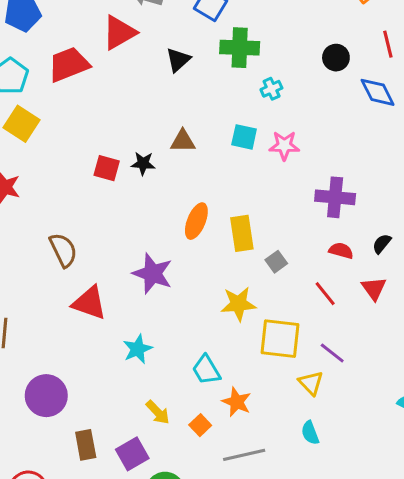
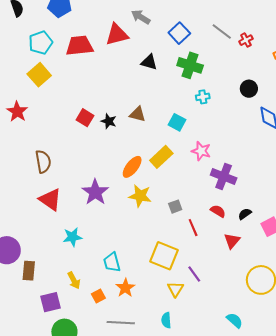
black triangle: (178, 60) -> (149, 62), turned 42
pink star: (284, 146) -> (201, 151), moved
yellow rectangle: (242, 233) -> (161, 157), moved, turned 40
red line: (325, 294) -> (193, 228), moved
yellow star: (238, 304) -> (140, 196), moved
brown rectangle: (86, 445) -> (29, 271), moved

